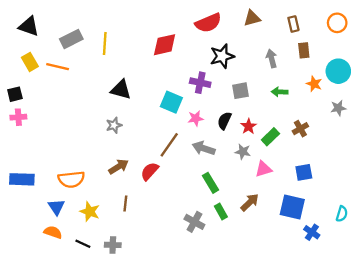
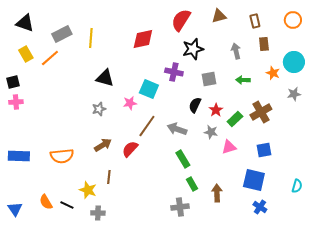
red semicircle: (208, 23) -> (181, 20), turned 145
orange line: (58, 67) -> (50, 58), turned -54
pink star: (196, 118) -> (130, 103), moved
brown cross: (300, 129) -> (261, 112), size x1.5
brown arrow: (250, 202) -> (217, 193), moved, turned -48
blue triangle: (56, 207) -> (15, 209), moved
yellow star: (90, 212) -> (88, 190), moved
gray cross: (194, 222) -> (180, 207), moved, turned -36
orange semicircle: (53, 232) -> (46, 202), turned -140
blue cross: (312, 232) -> (260, 207), moved
black line: (83, 244) -> (67, 205), moved

